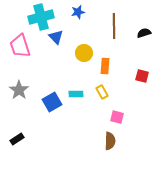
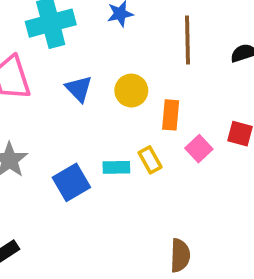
blue triangle: (56, 37) -> (79, 89), moved
yellow rectangle: (102, 92) -> (150, 160), moved
pink square: (117, 117) -> (199, 149), moved, turned 32

